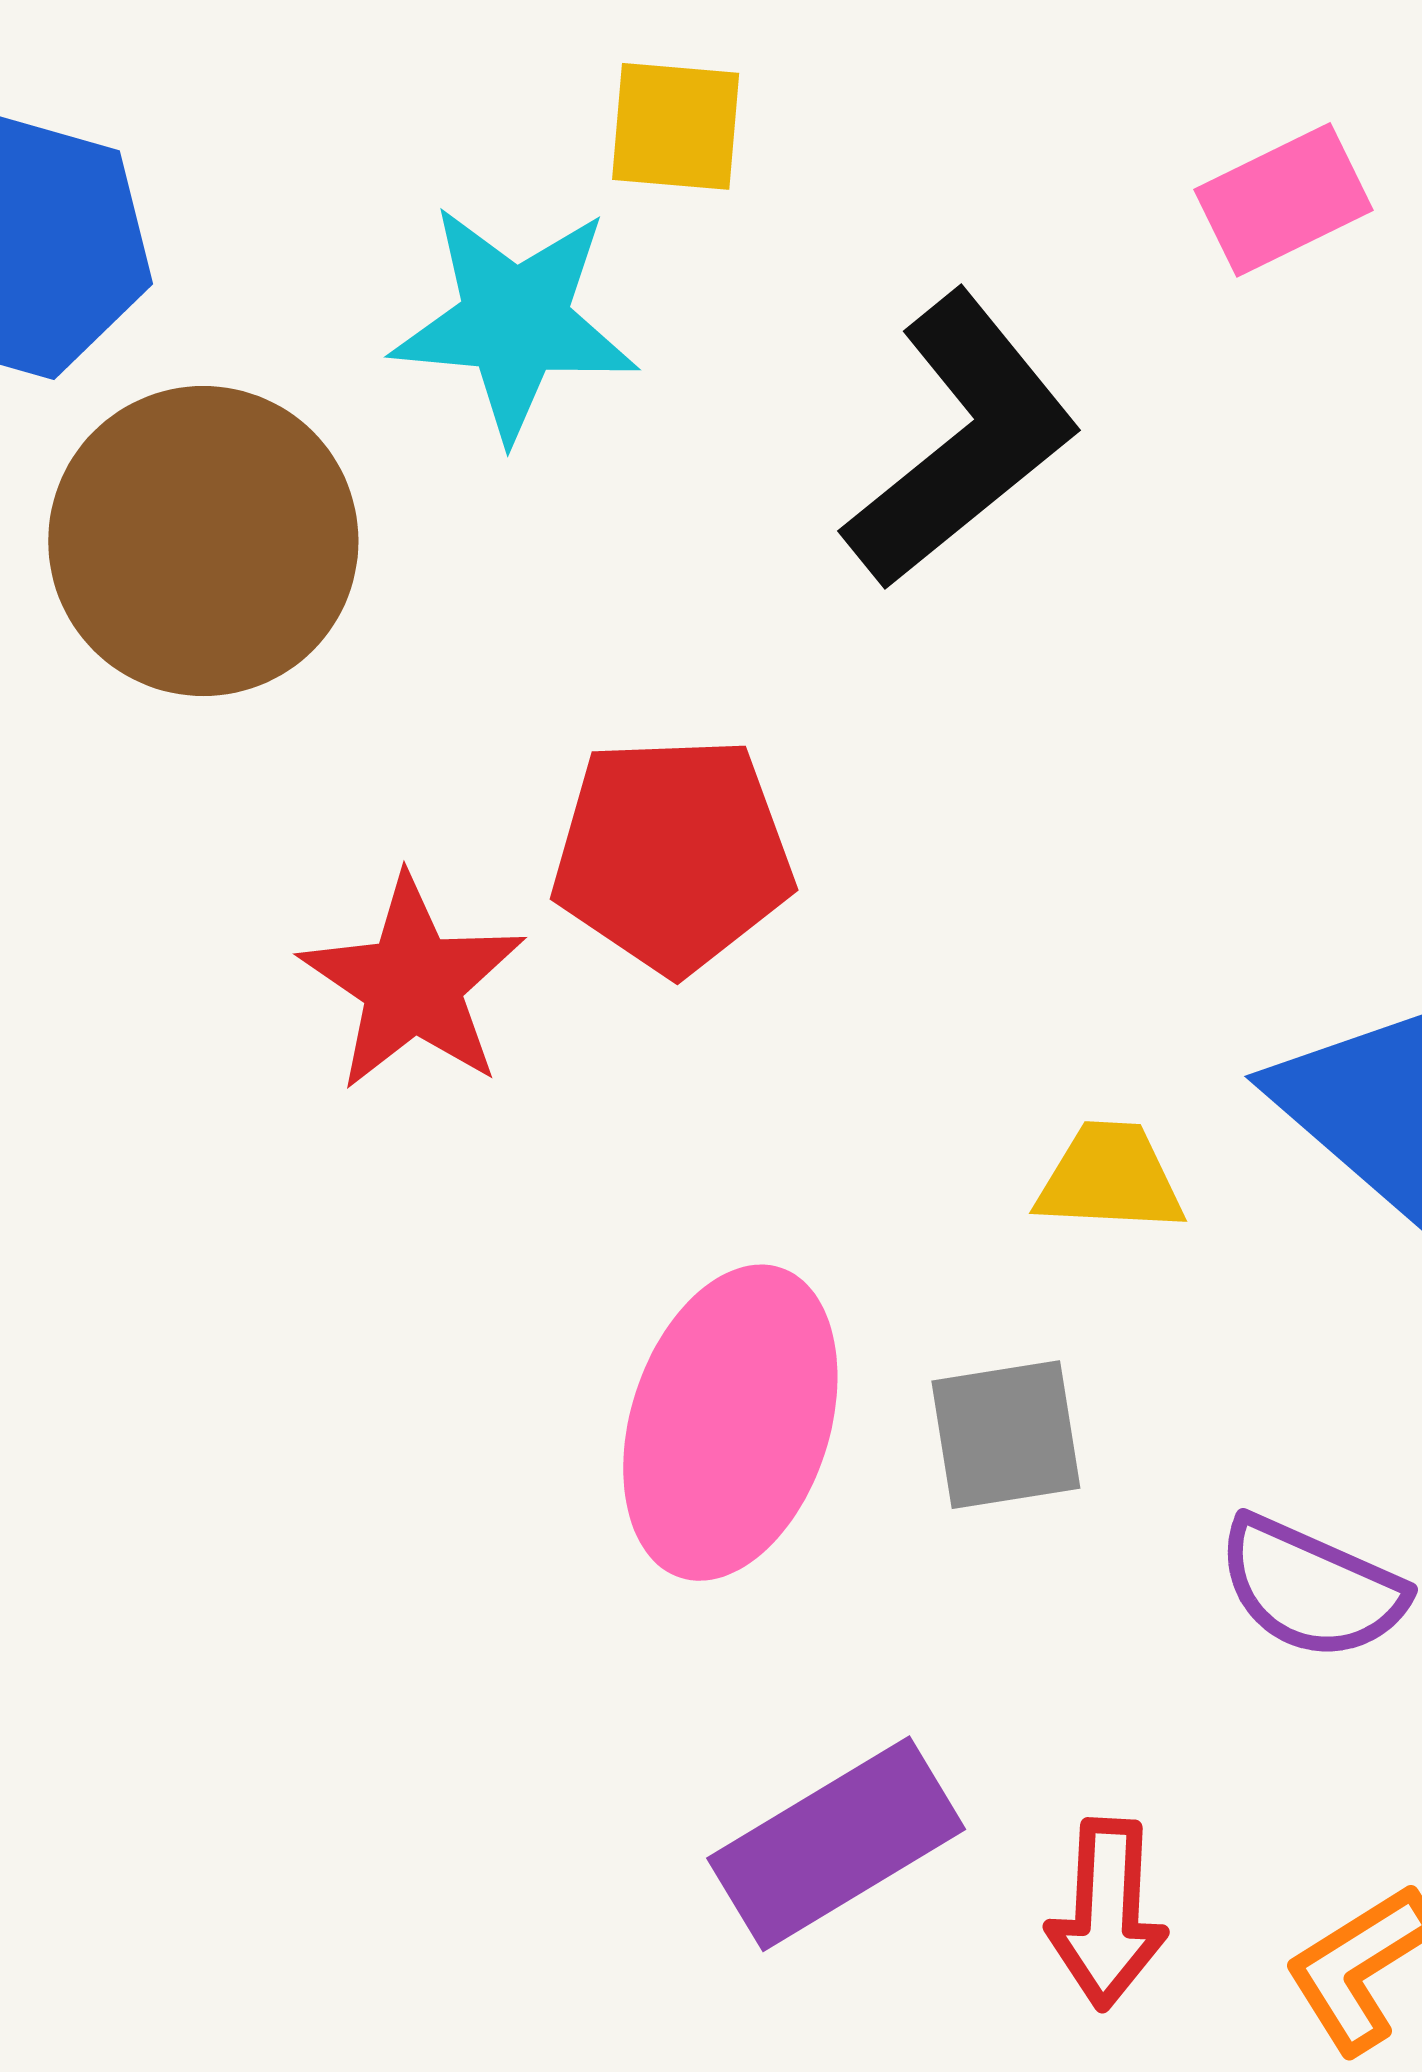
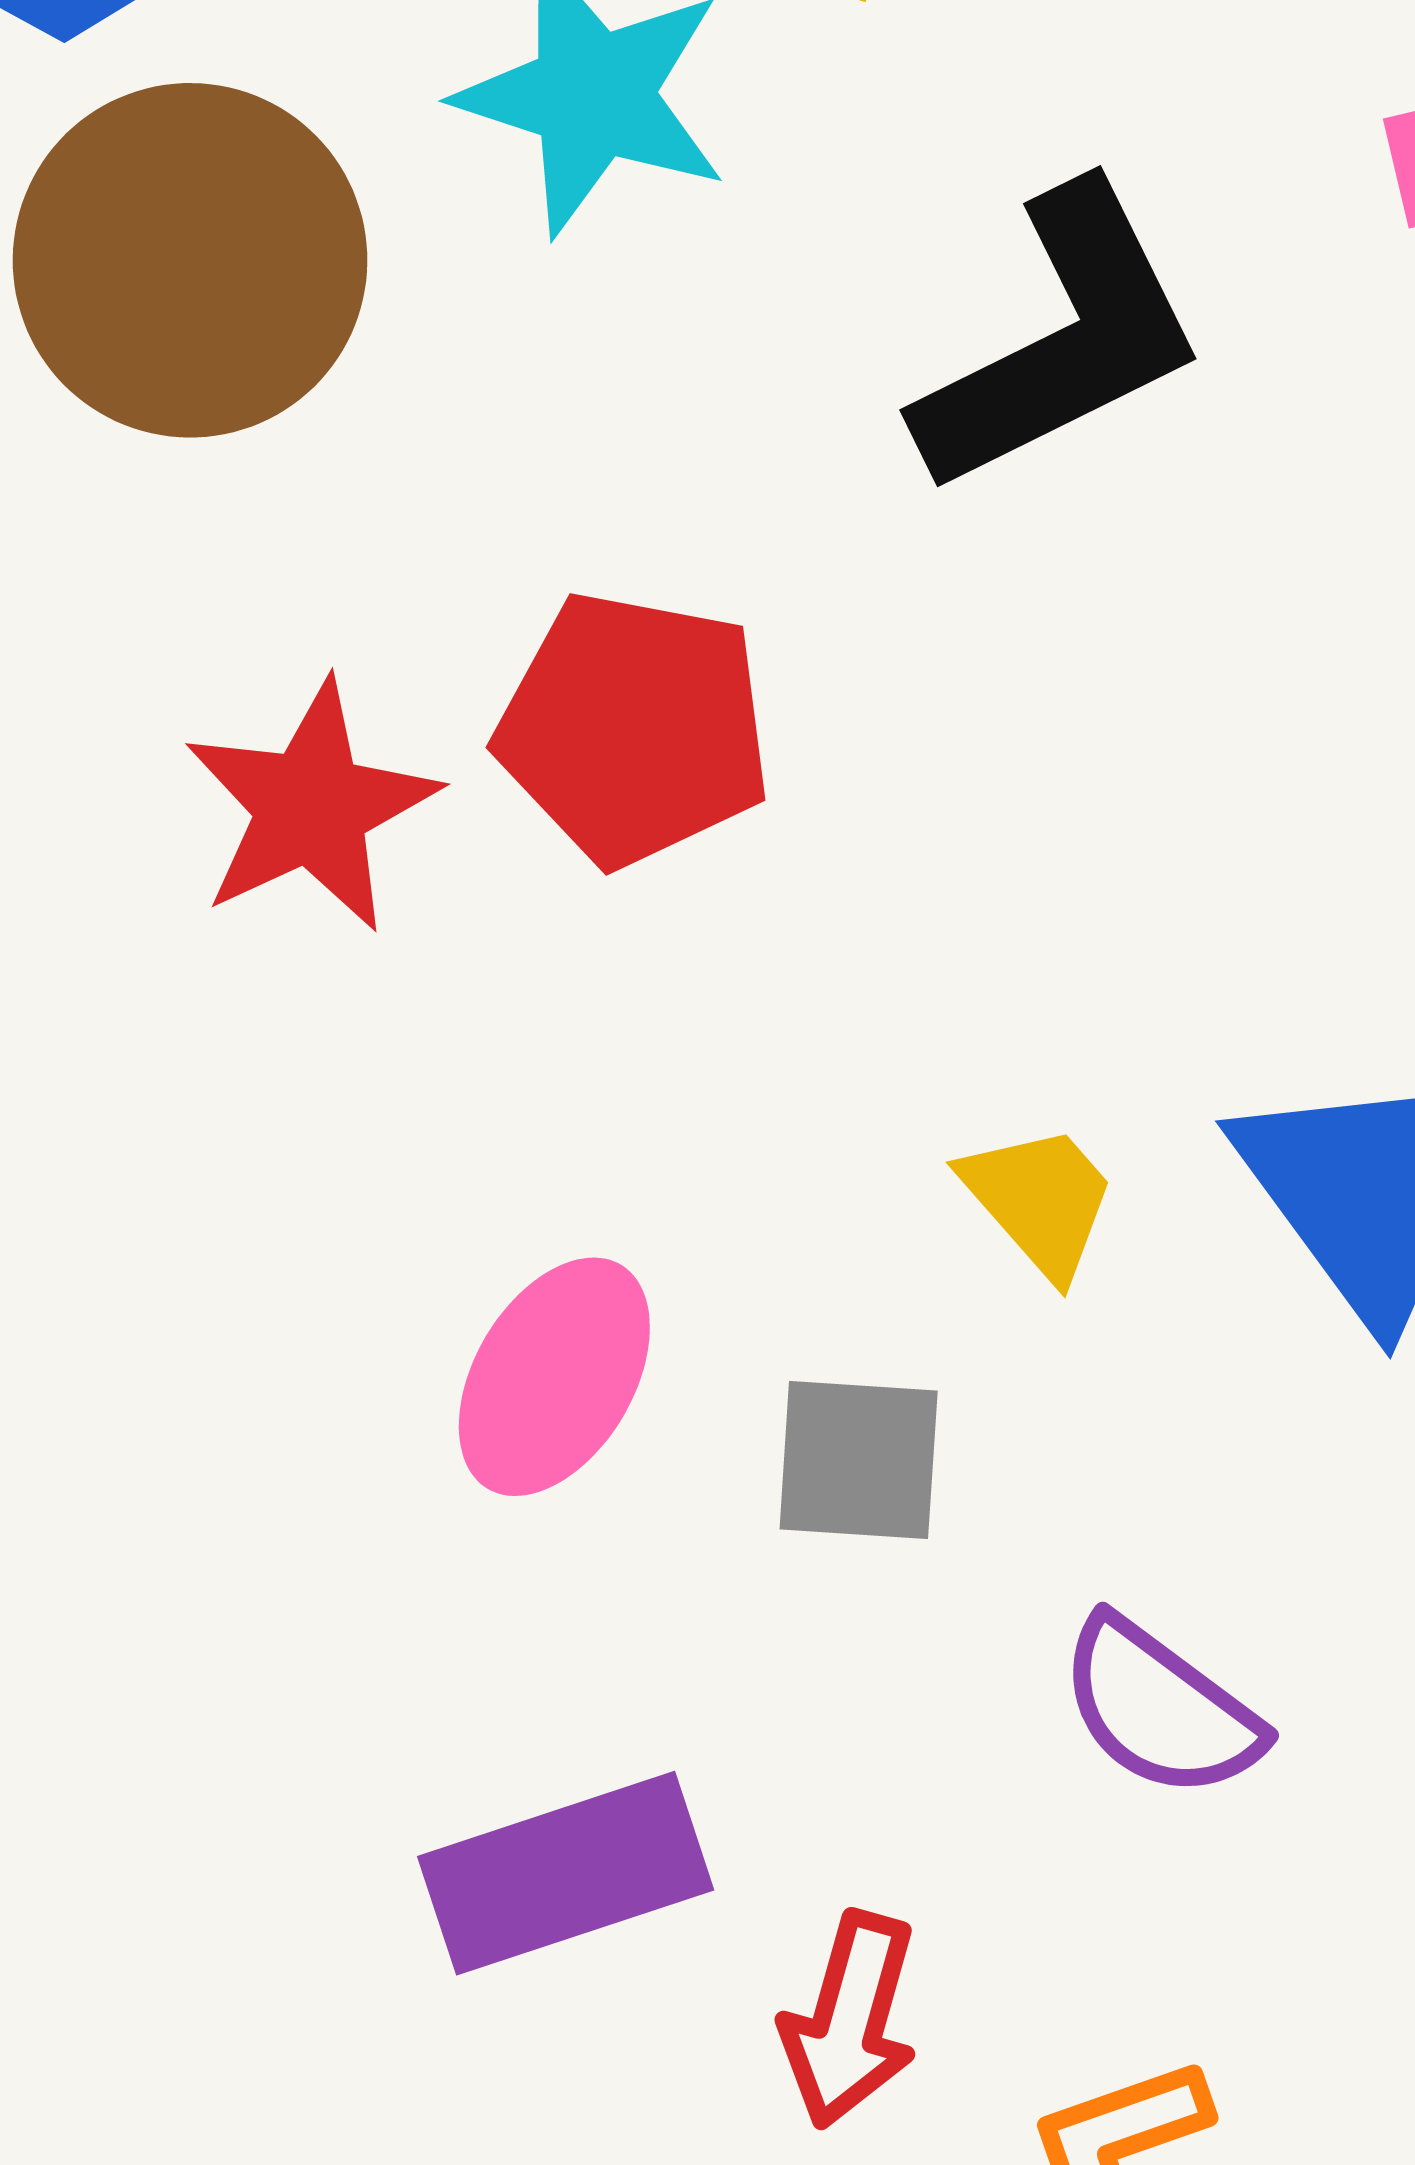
yellow trapezoid: (1110, 1178) -> (1040, 1200), turned 33
pink ellipse: (730, 1423) -> (554, 1377), size x0.7

